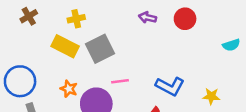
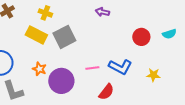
yellow cross: (76, 19) -> (45, 13), turned 32
red circle: (185, 19) -> (141, 37), moved
pink line: (120, 81) -> (92, 68), moved

